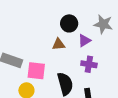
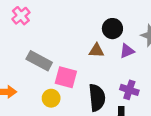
purple cross: (89, 64) -> (129, 90), moved

